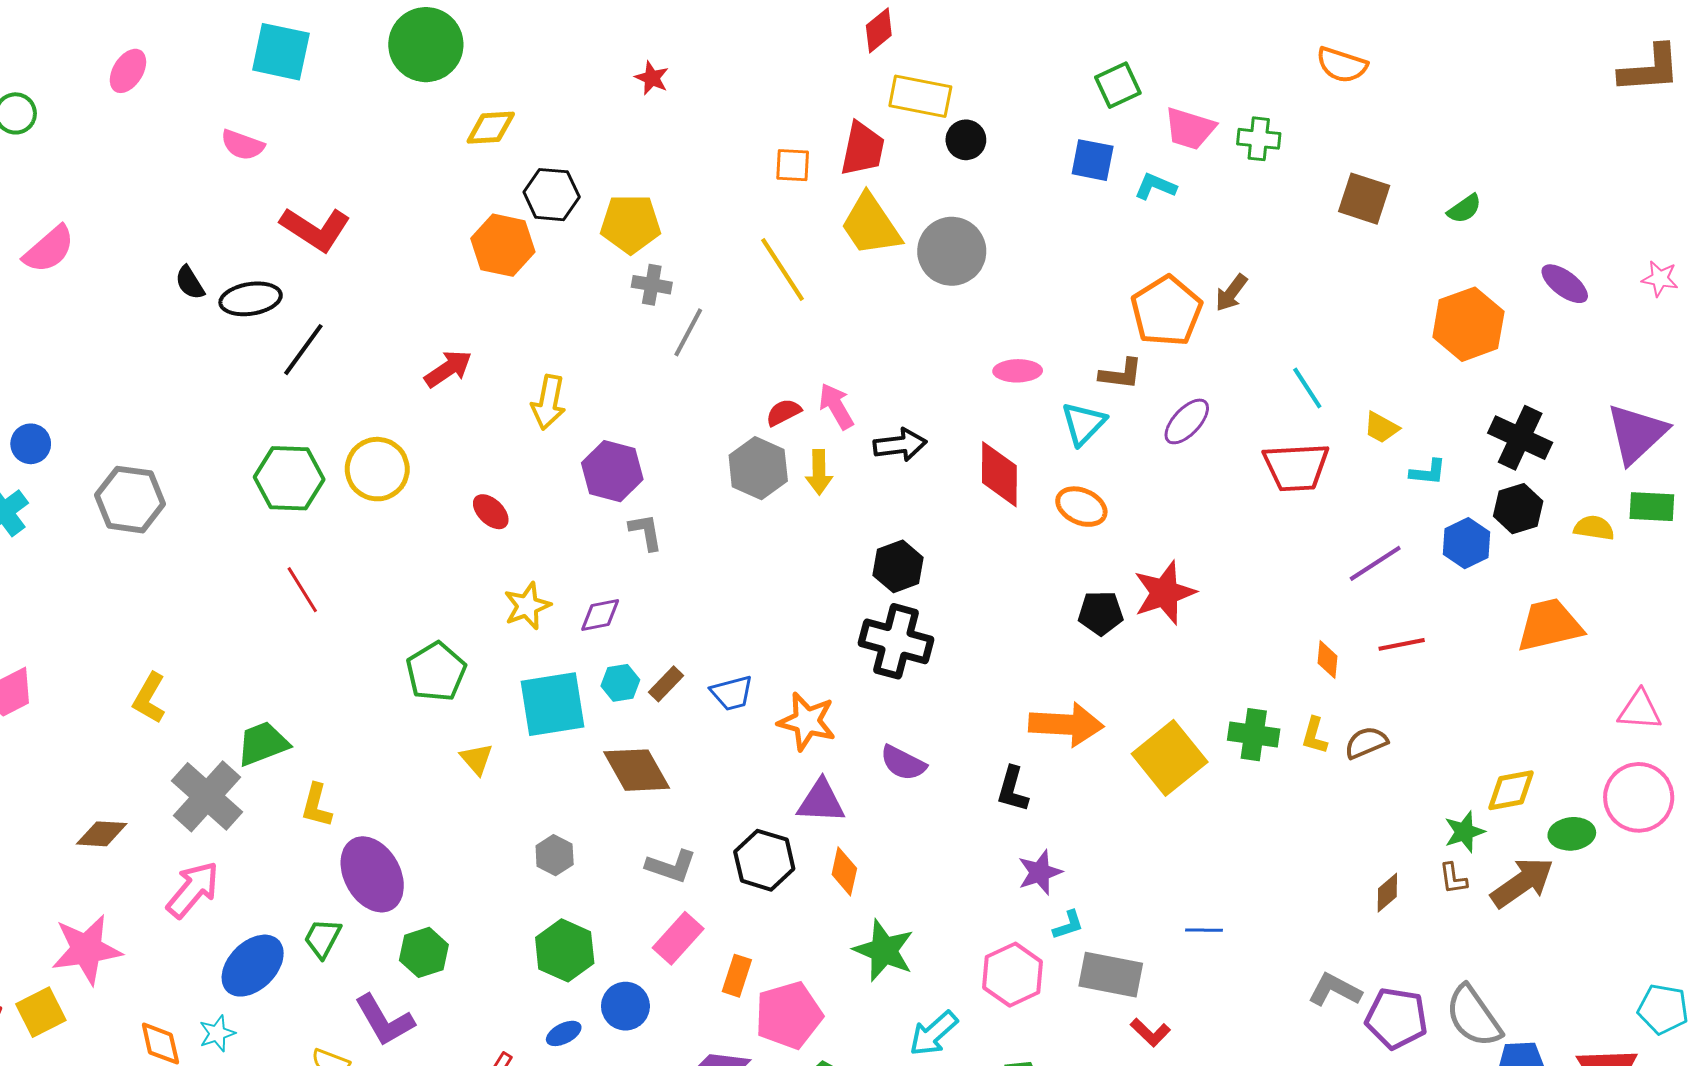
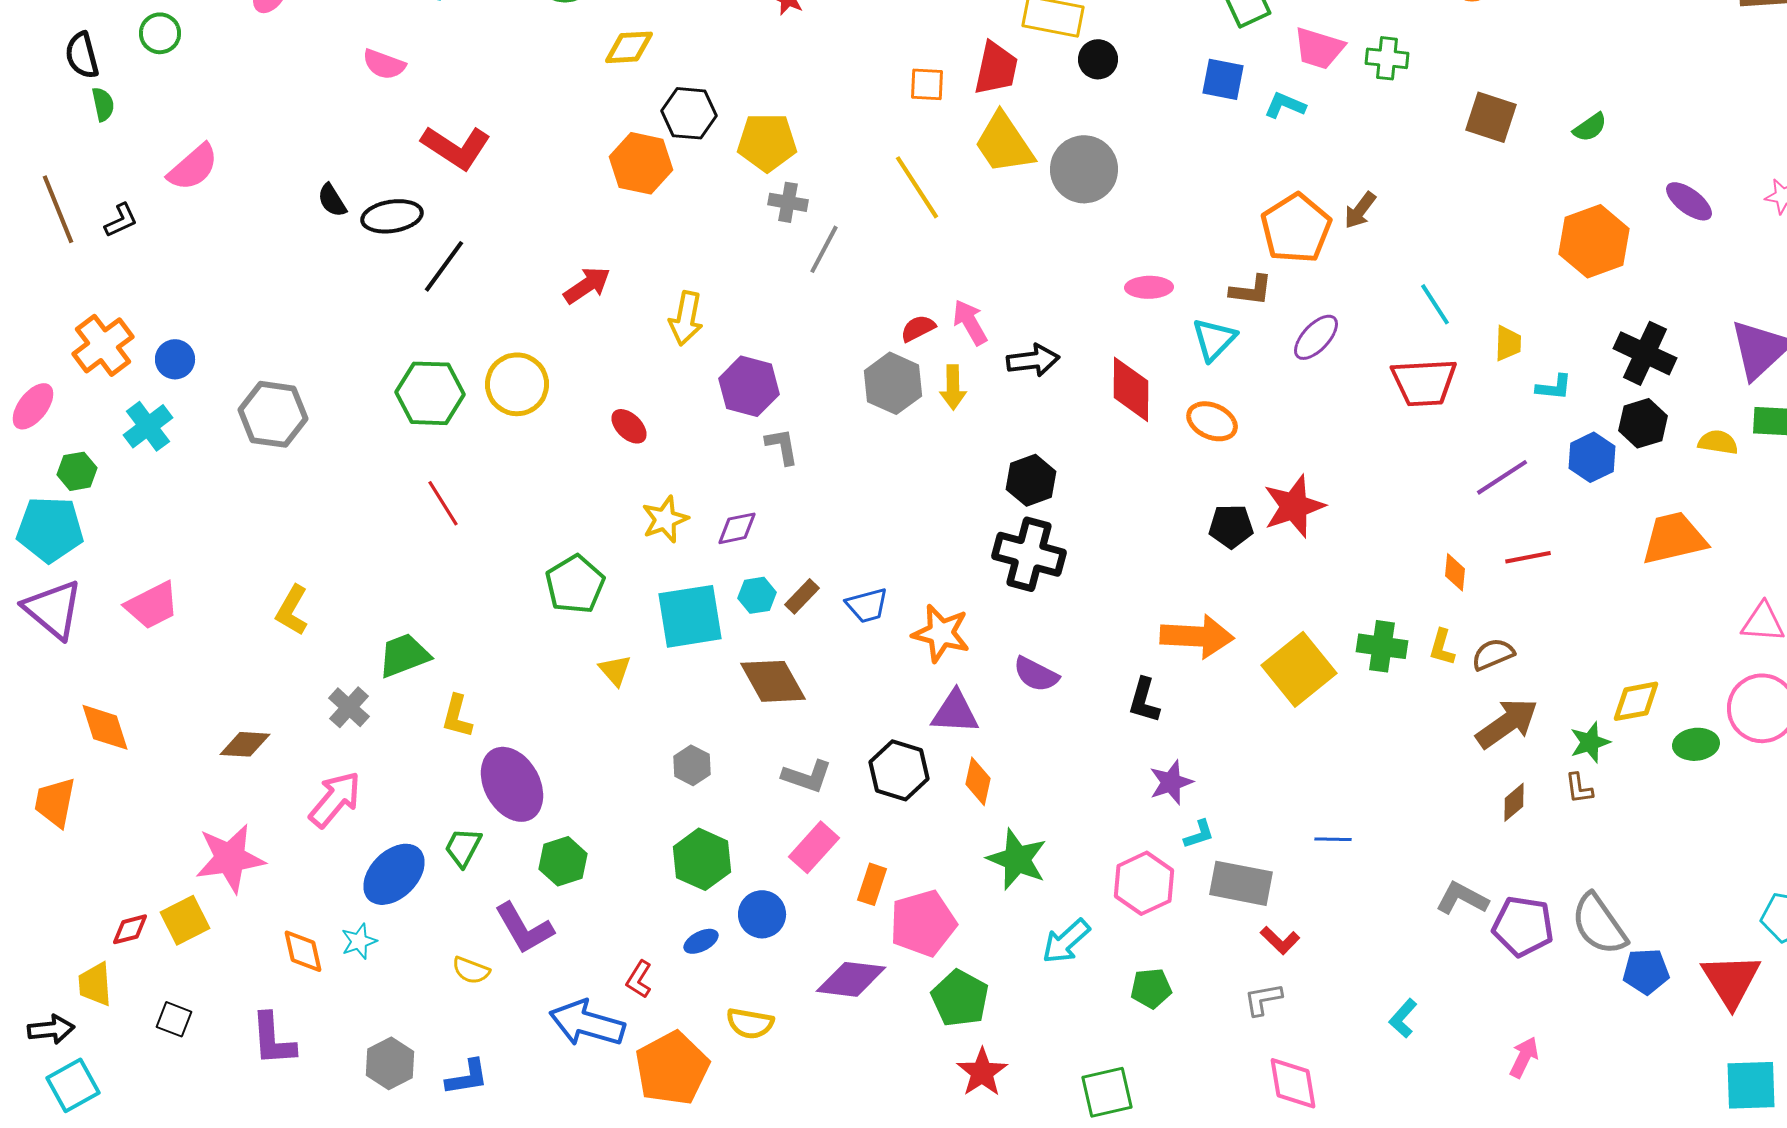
yellow trapezoid: (1381, 428) -> (1508, 343), turned -117
gray cross: (207, 796) -> (349, 707), size x0.6
brown arrow: (1522, 882) -> (1507, 723), moved

